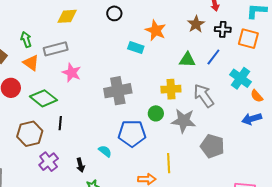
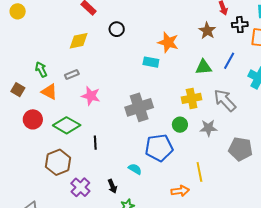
black circle: (114, 13) -> (117, 29), moved
black cross: (223, 29) -> (240, 25), moved
gray rectangle: (56, 49) -> (72, 75), size x0.6
gray star: (184, 121) -> (208, 128), size x0.7
black line: (60, 123) -> (95, 143), moved

